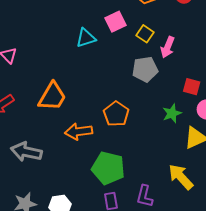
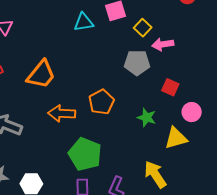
pink arrow: (168, 47) -> (163, 44), turned 50
red square: (192, 87) -> (170, 87), moved
green star: (172, 113) -> (147, 118), moved, turned 30

